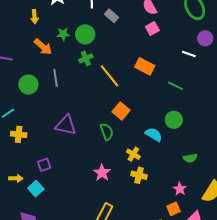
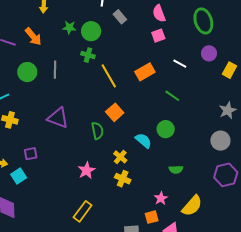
orange arrow: (43, 47) -> (33, 37), moved
white line: (189, 54) -> (180, 64), moved
green cross: (86, 58) -> (88, 55), turned 32
orange rectangle: (145, 66) -> (145, 72), turned -66

